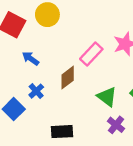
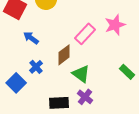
green triangle: (107, 97) -> (81, 74), moved
purple cross: (116, 125) -> (85, 97), moved

